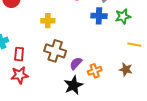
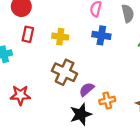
blue cross: (99, 16) -> (101, 35), moved
red rectangle: (19, 54) -> (28, 34), moved

